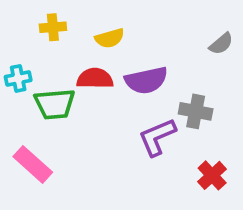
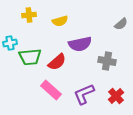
red semicircle: (95, 78) -> (57, 62), moved, turned 138
purple L-shape: (157, 137) -> (84, 94), moved
pink rectangle: (33, 164) -> (51, 90), moved

